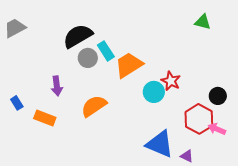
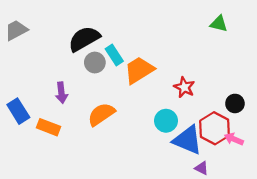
cyan circle: (154, 92) -> (166, 121), moved
blue rectangle: (17, 103) -> (18, 111), size x1.6
blue triangle: (160, 144) -> (188, 140), moved

